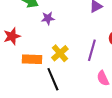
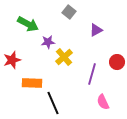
yellow cross: (60, 53) -> (64, 57), moved

